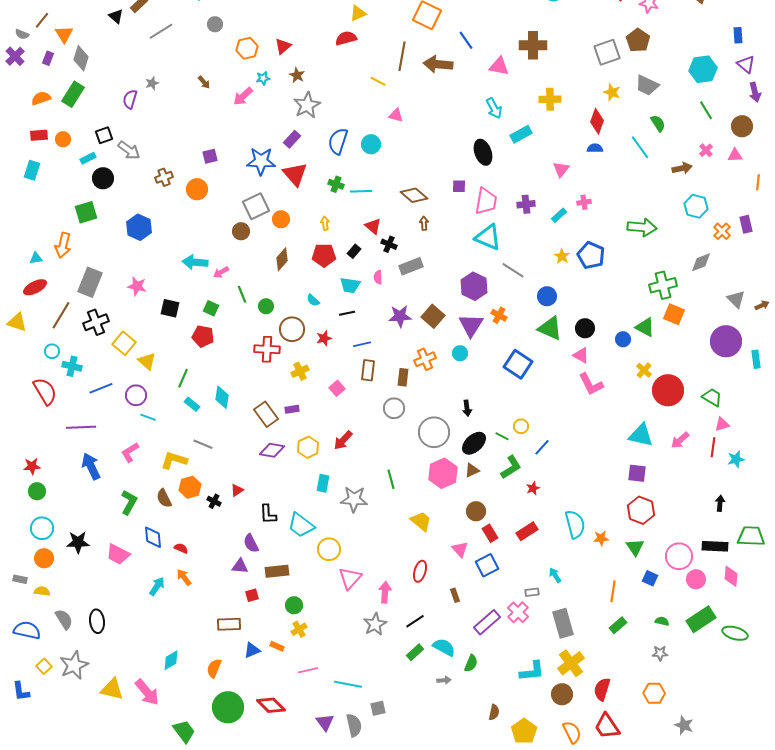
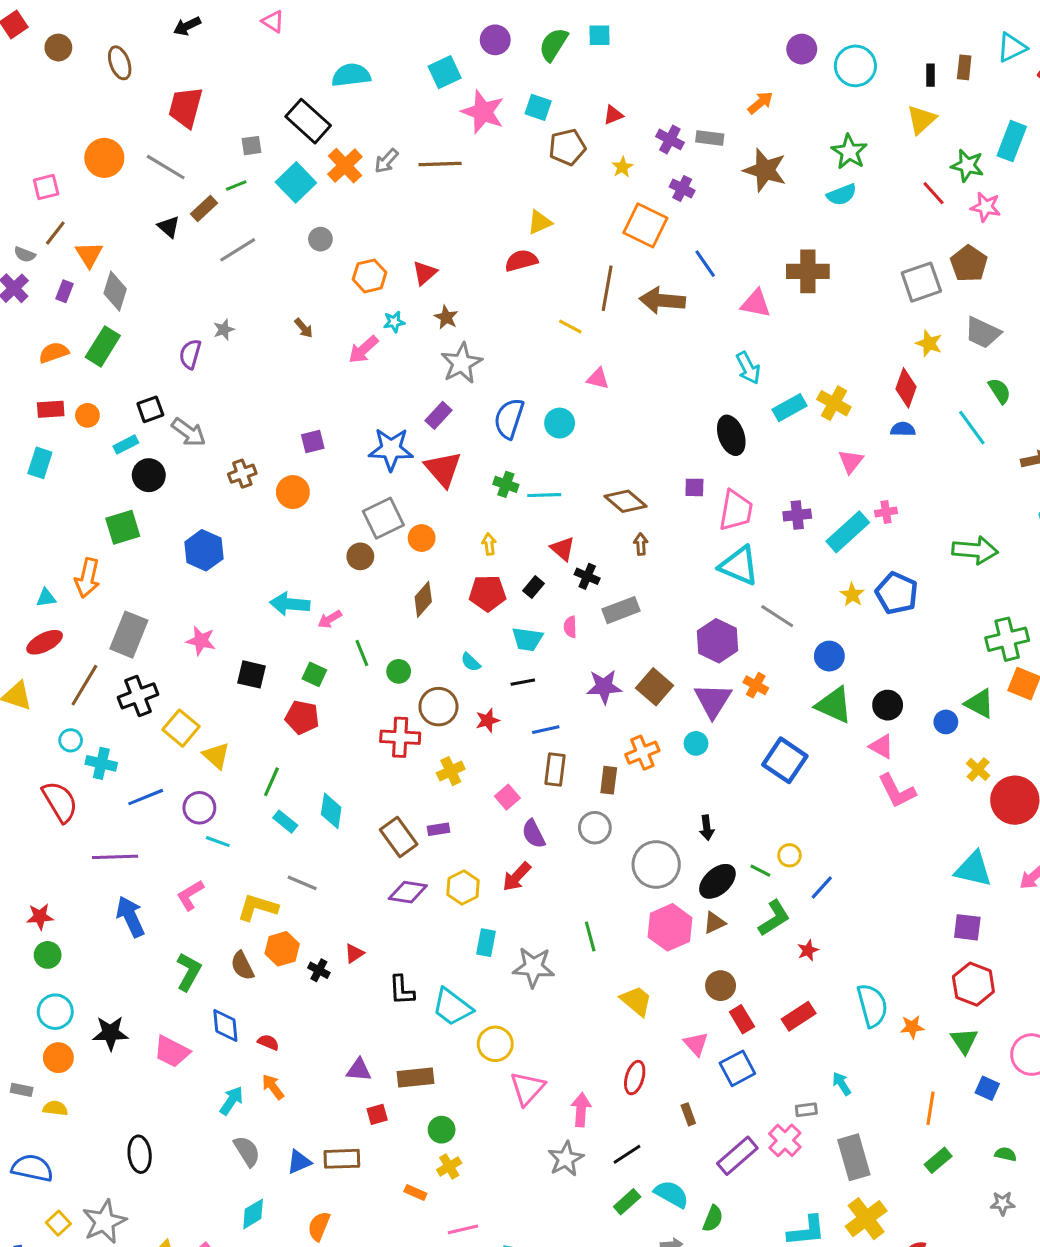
yellow cross: (550, 99) -> (834, 403), moved, turned 30
cyan rectangle: (559, 215) -> (848, 532), size x1.8
purple semicircle: (251, 543) -> (534, 834), moved
gray semicircle: (64, 619) -> (247, 1151), moved
blue triangle: (252, 650) -> (299, 1162), moved

